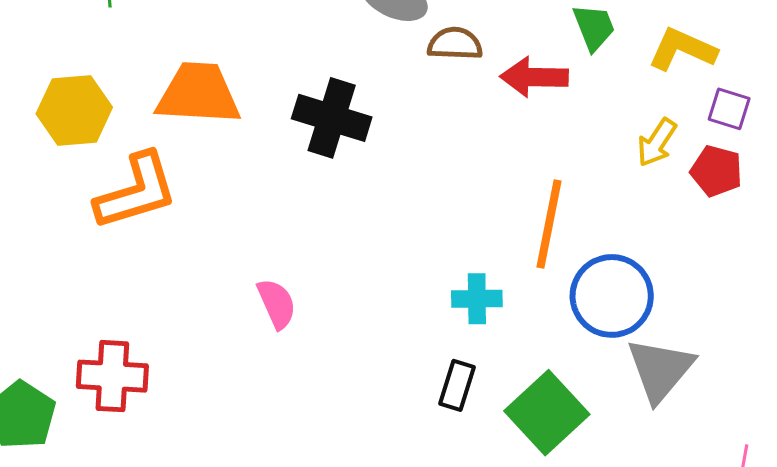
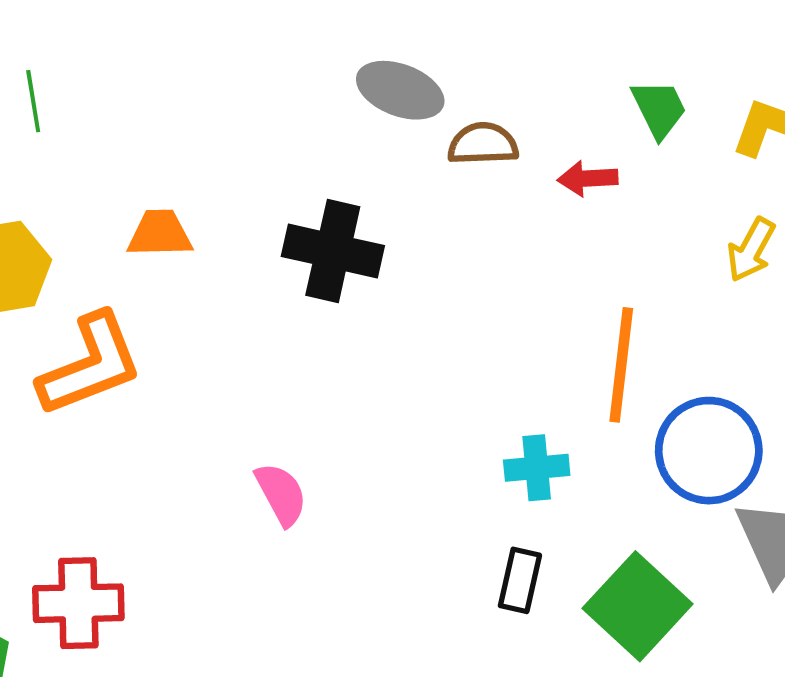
red arrow: (534, 77) -> (588, 178), size x0.7
orange trapezoid: (198, 94) -> (160, 234), size x0.6

